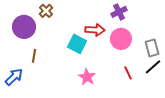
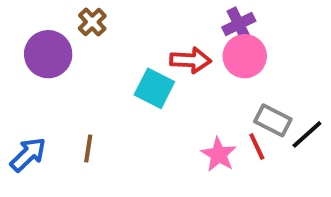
pink circle: (121, 39) -> (245, 56), moved
gray rectangle: (152, 48) -> (273, 120), moved, turned -48
brown line: (34, 56) -> (88, 148), moved
pink star: (87, 77) -> (219, 154), moved

